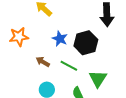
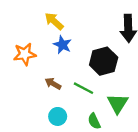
blue star: (60, 39) -> (62, 45), moved

